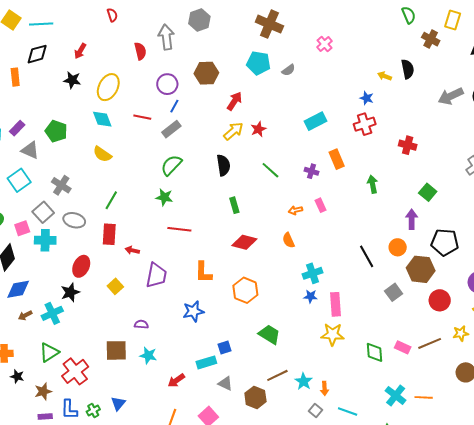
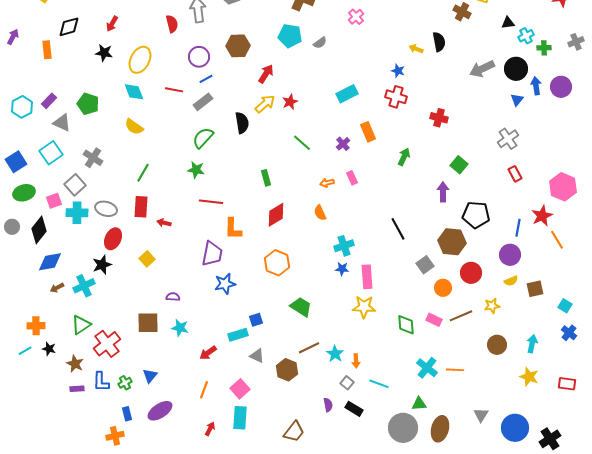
blue line: (174, 106) -> (206, 79), turned 32
red cross: (365, 124) -> (396, 97), turned 35
black semicircle: (223, 165) -> (242, 123), moved
purple cross: (311, 171) -> (343, 144), turned 32
green arrow: (373, 184) -> (404, 157), turned 36
gray ellipse: (74, 220) -> (106, 209), moved
red diamond: (244, 242) -> (276, 215), turned -45
orange circle: (398, 247) -> (443, 288), moved
orange L-shape: (203, 272) -> (233, 229), moved
purple trapezoid: (156, 275) -> (212, 254), moved
brown star: (43, 391) -> (75, 364), turned -30

